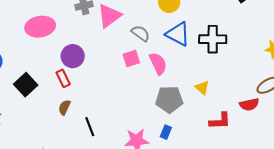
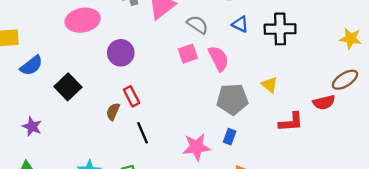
blue triangle: (178, 34) -> (240, 24), size x0.6
red rectangle: (63, 78) -> (132, 96), moved

